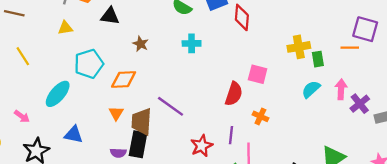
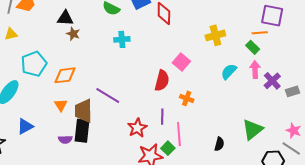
black triangle: (110, 16) -> (65, 18), moved
brown star: (141, 44) -> (73, 34), moved
green rectangle: (318, 59) -> (253, 47), moved, turned -32
pink square: (258, 74) -> (181, 62), turned 30
blue triangle: (74, 135) -> (25, 126), turned -36

